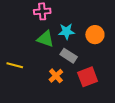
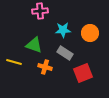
green triangle: (45, 39) -> (34, 45), moved
orange cross: (56, 76) -> (45, 67), moved, turned -32

